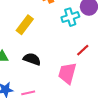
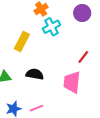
cyan cross: (70, 17) -> (52, 27), moved

